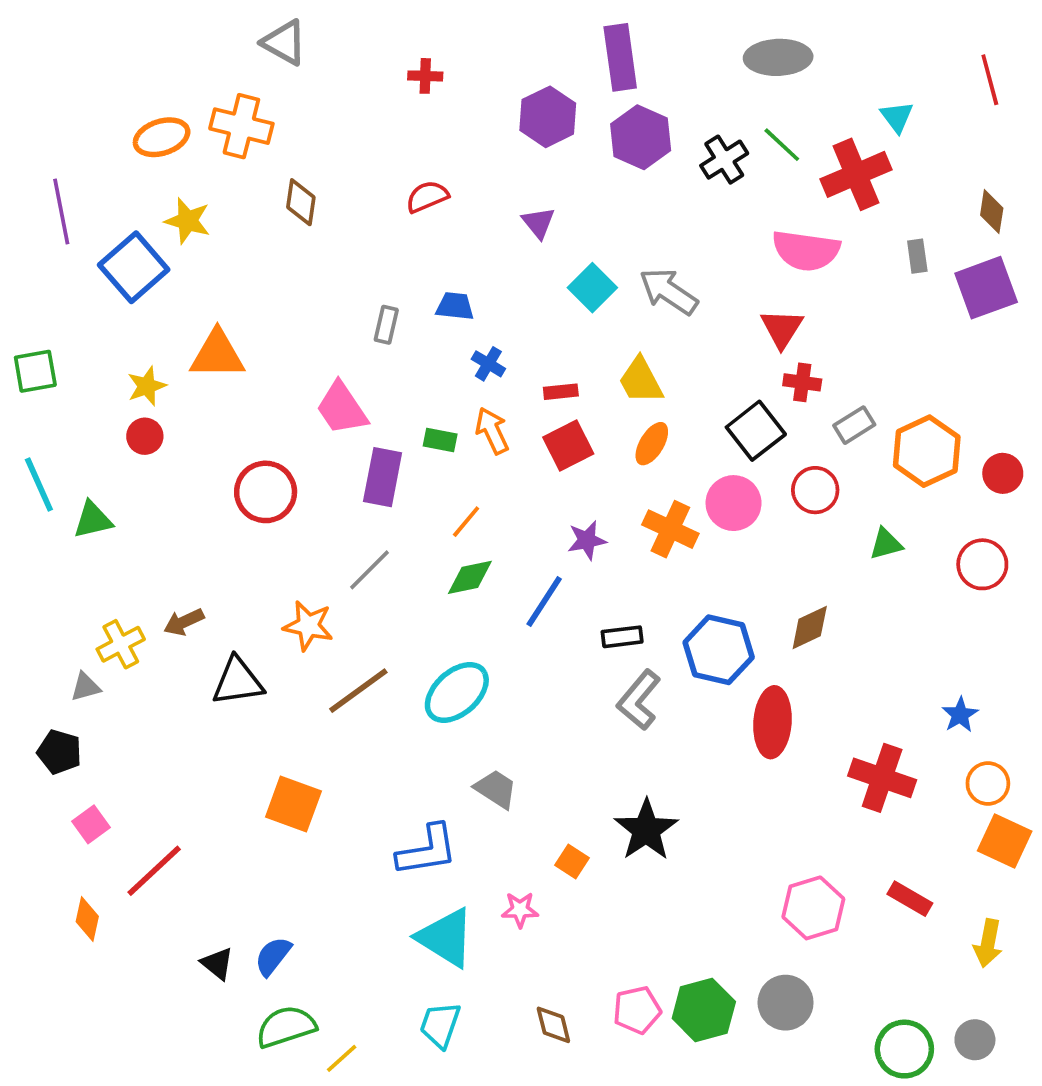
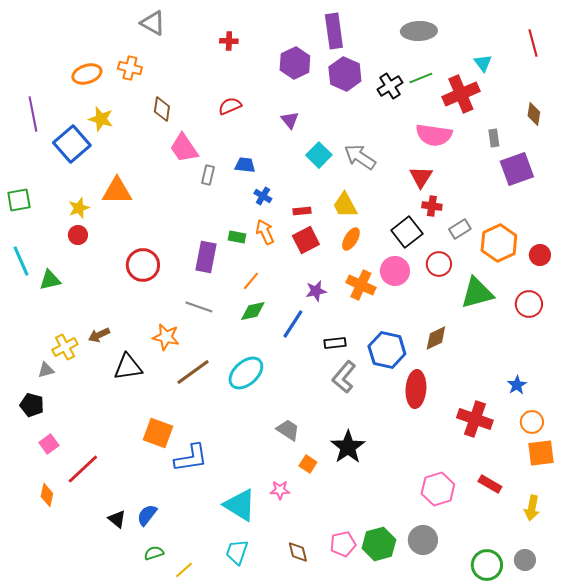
orange cross: (241, 126) -> (130, 68), size x0.7
green line: (782, 145) -> (421, 78), turned -65
purple square: (986, 288) -> (517, 169), moved
pink trapezoid: (342, 408) -> (184, 148), moved
green triangle: (886, 544) -> (477, 293), size x1.8
gray line: (370, 570) -> (199, 307), turned 64
gray trapezoid: (496, 789) -> (288, 430), moved
orange square: (1005, 841) -> (541, 453), turned -32
blue L-shape: (427, 850) -> (191, 458), moved
green semicircle: (286, 1027) -> (154, 553), size x0.6

